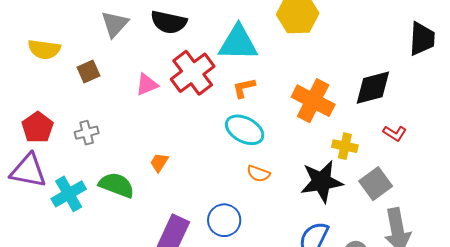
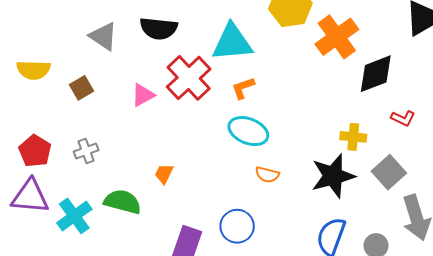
gray triangle: (115, 24) -> (103, 36), turned -32
orange cross: (313, 101) -> (337, 37), moved, turned 33

